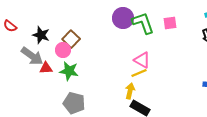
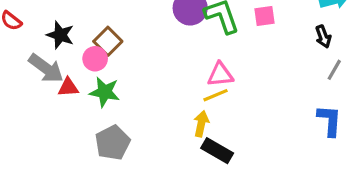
pink triangle: (142, 60) -> (220, 75), turned -36
gray pentagon: (74, 103) -> (113, 143), turned 30

